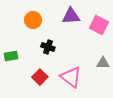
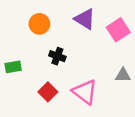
purple triangle: (71, 16) -> (85, 19), turned 36
pink square: (99, 25) -> (118, 30), turned 30

